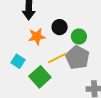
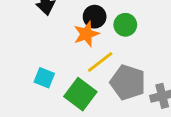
orange star: (37, 36) -> (86, 34), moved
gray pentagon: (77, 57) -> (128, 82), moved

